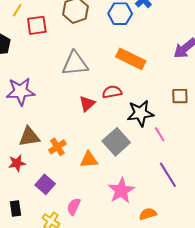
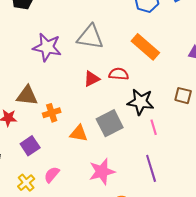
purple star: (21, 91) -> (47, 47), moved

